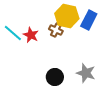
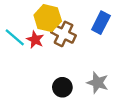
yellow hexagon: (67, 16) -> (48, 18), moved
brown cross: (56, 30) -> (64, 34), size x1.5

